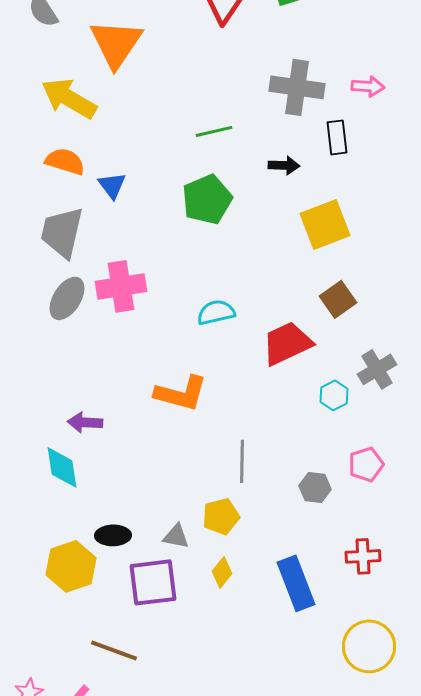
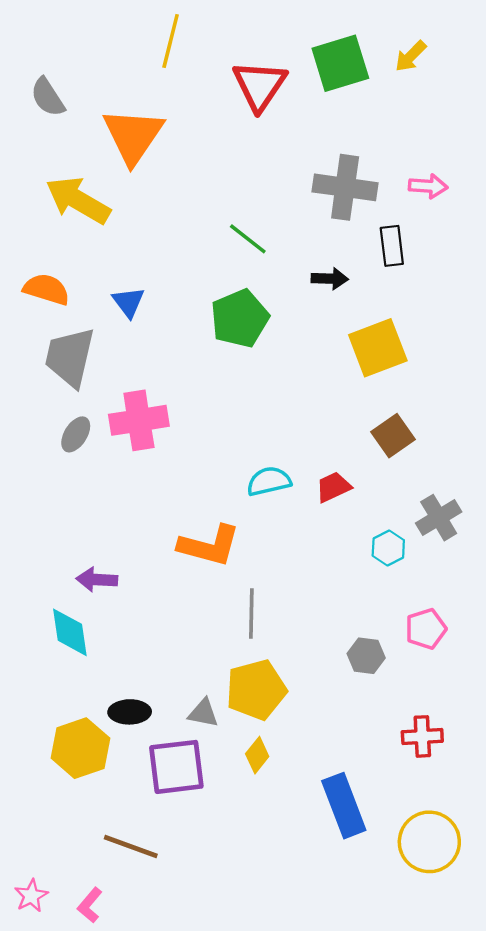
green line: (214, 131) -> (248, 239), turned 51
orange semicircle: (65, 161) -> (46, 289), moved
gray ellipse: (67, 298) -> (76, 434), size x0.7
cyan semicircle: (216, 312) -> (269, 481), moved
red trapezoid: (287, 343) -> (333, 487), size x0.6
gray line: (242, 461) -> (251, 614), moved
yellow pentagon: (221, 516) -> (256, 690), size x1.4
blue rectangle: (296, 583) -> (344, 806), moved

